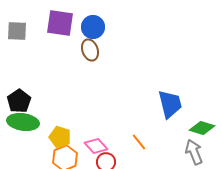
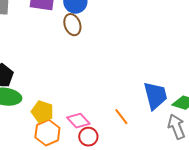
blue trapezoid: (170, 104) -> (155, 96), moved

